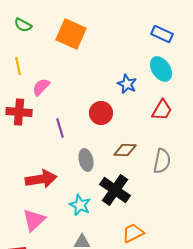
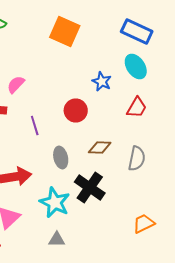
orange square: (71, 34) -> (65, 32), moved
blue rectangle: (162, 34) -> (137, 32), size x1.4
cyan star: (80, 205) -> (55, 202), size x1.4
orange trapezoid: (133, 233) -> (144, 224), moved

